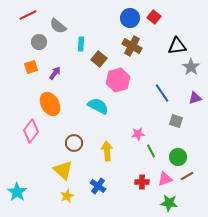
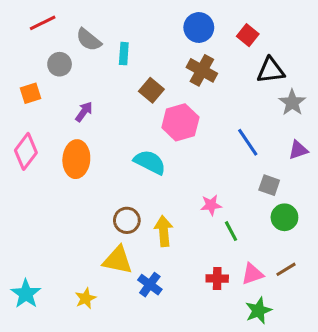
red square: (154, 17) -> (248, 35), moved
cyan rectangle: (81, 44) -> (124, 54), moved
orange square: (31, 67) -> (30, 93), moved
orange ellipse: (50, 104) -> (76, 159), turned 35
pink diamond: (31, 131) -> (26, 151), moved
brown circle: (74, 143) -> (127, 220), moved
green circle: (178, 157) -> (284, 217), moved
yellow triangle: (63, 170) -> (118, 260), moved, turned -30
yellow star: (67, 196) -> (86, 298), moved
green star: (169, 203) -> (258, 311), turned -30

